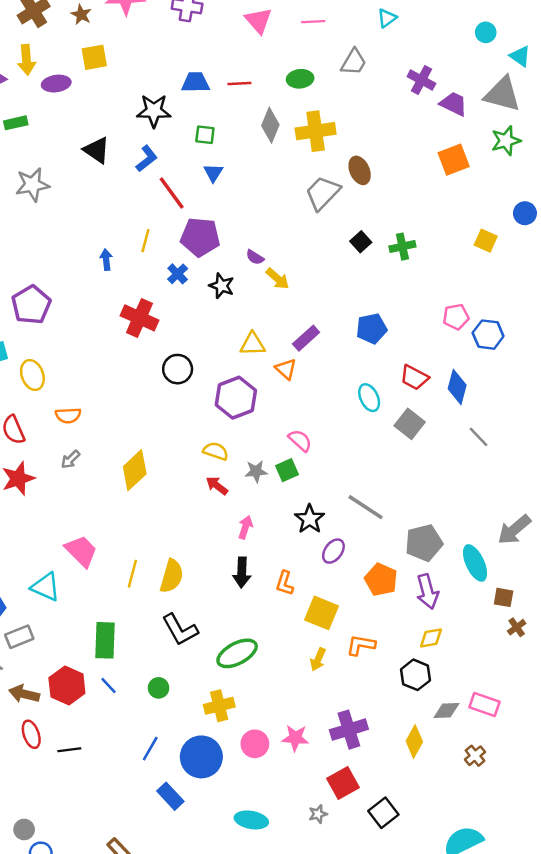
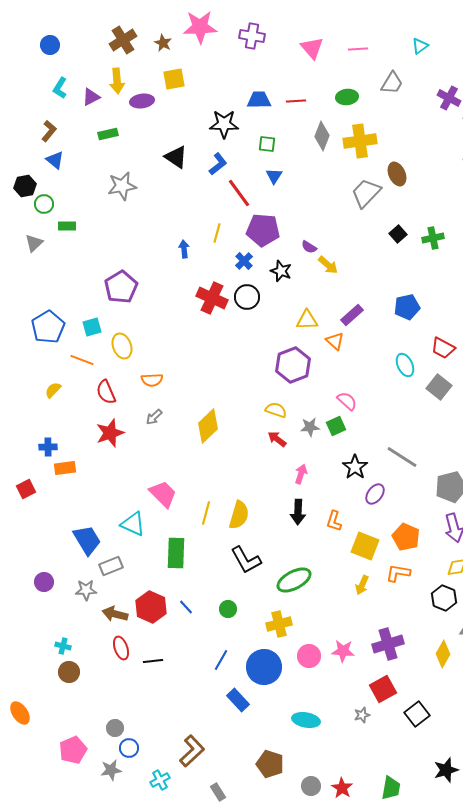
black circle: (178, 369) -> (247, 297), moved
orange pentagon: (381, 580) -> (406, 537), moved
green rectangle: (105, 640) -> (176, 553), moved

